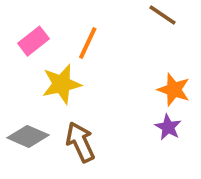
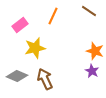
orange line: (88, 43) -> (53, 16), moved

